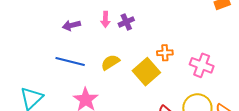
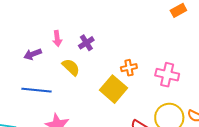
pink arrow: (105, 19) -> (57, 39), moved
yellow semicircle: (110, 62) -> (71, 67), moved, turned 84

